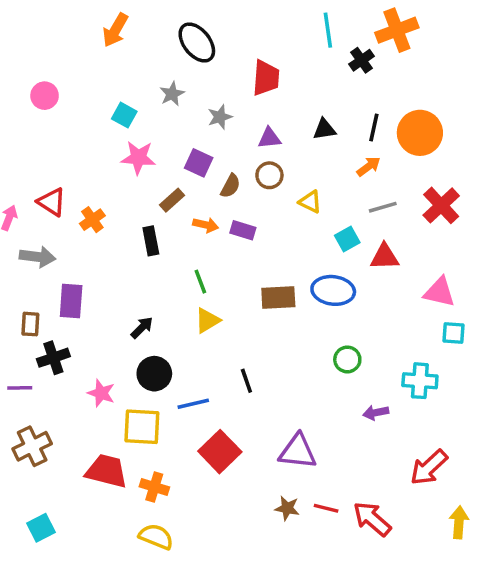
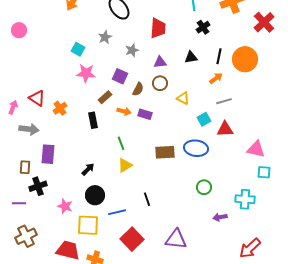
black cross: (362, 60) -> (203, 27), moved
pink circle: (45, 96) -> (19, 30), moved
red cross: (441, 205) -> (264, 22), moved

